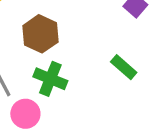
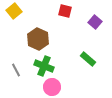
pink circle: (25, 114) -> (52, 87), moved

